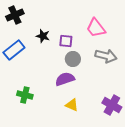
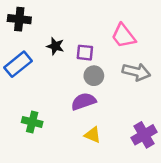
black cross: (15, 15) -> (19, 19), turned 30
purple cross: (112, 105) -> (144, 135), turned 30

